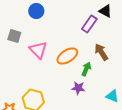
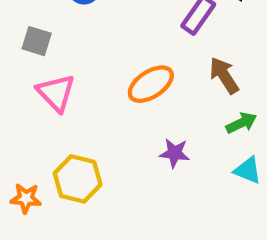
pink triangle: (38, 50) -> (56, 93), moved
green arrow: (86, 69) -> (241, 123), moved, turned 40

